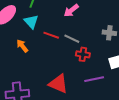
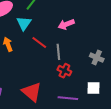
gray line: (72, 39) -> (58, 52), turned 42

